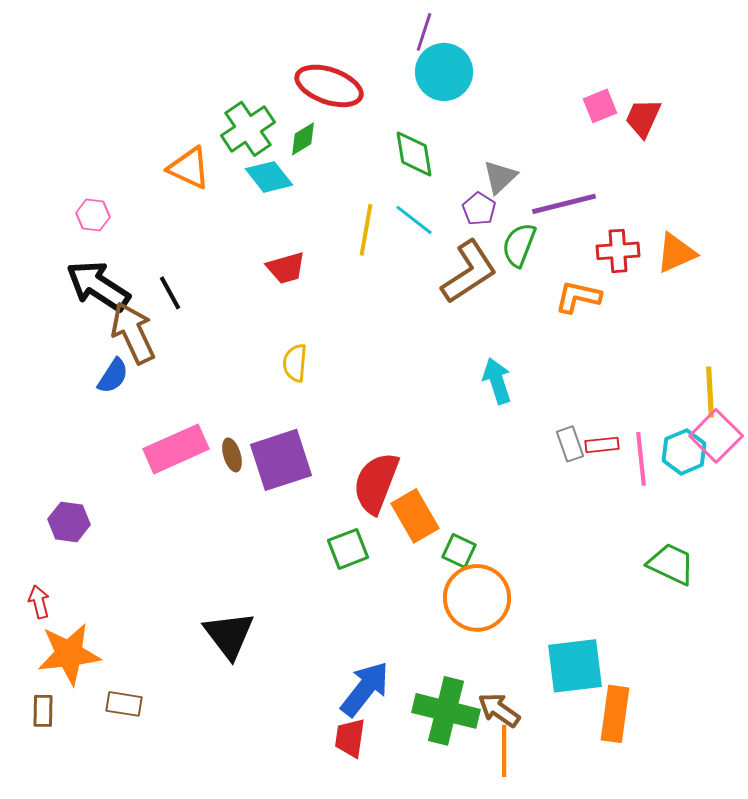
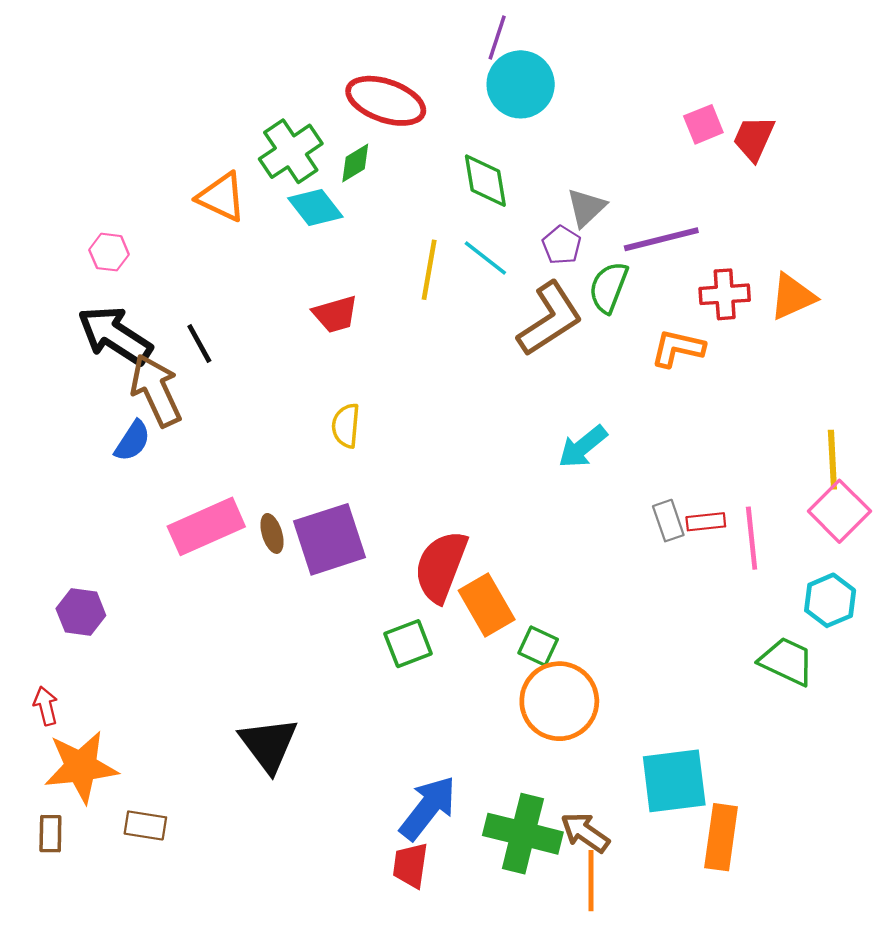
cyan arrow: (497, 381) -> (583, 447), turned -111
cyan hexagon: (684, 452) -> (830, 600), moved

